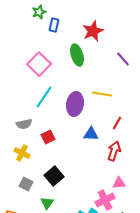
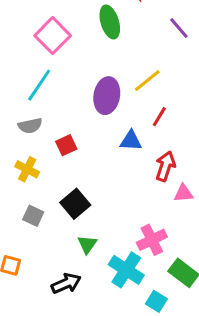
yellow line: (102, 94) -> (147, 81), turned -48
cyan line: (44, 97) -> (39, 85), moved
red line: (117, 123) -> (159, 117), moved
pink triangle: (119, 183) -> (183, 193), moved
green triangle: (47, 203) -> (87, 244), moved

